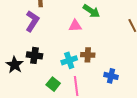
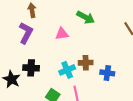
pink triangle: (75, 26) -> (62, 34), moved
blue cross: (111, 76) -> (107, 73), moved

